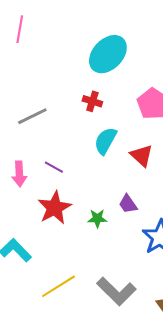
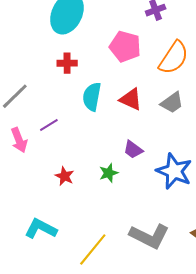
purple line: (54, 167) -> (49, 125), moved, turned -42
pink arrow: (19, 174) -> (19, 140), moved
red star: (55, 208) -> (65, 176), size x0.6

